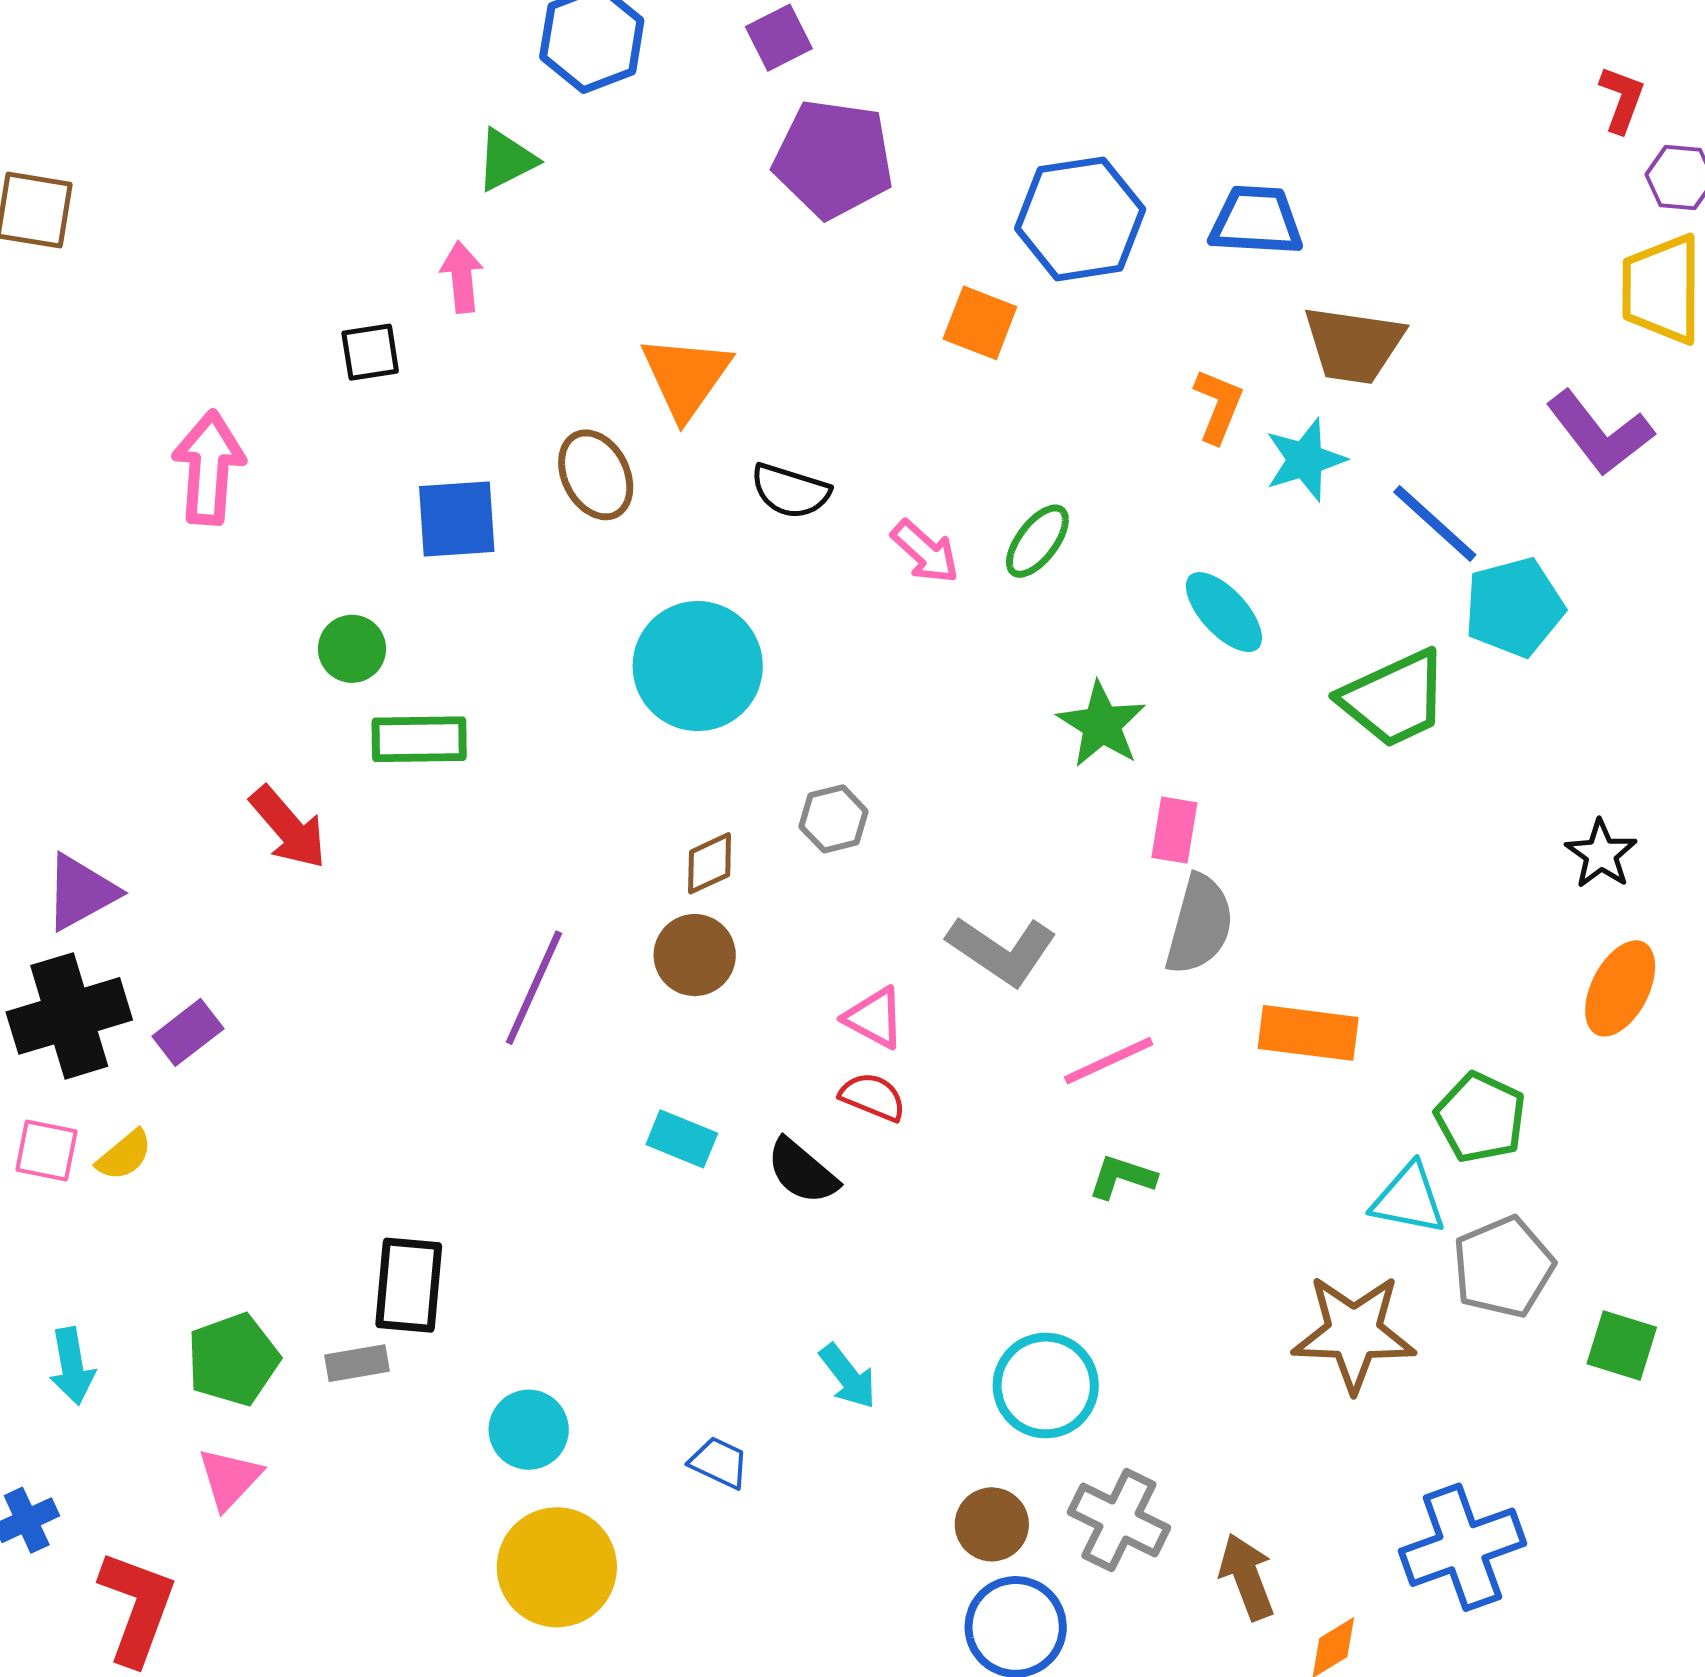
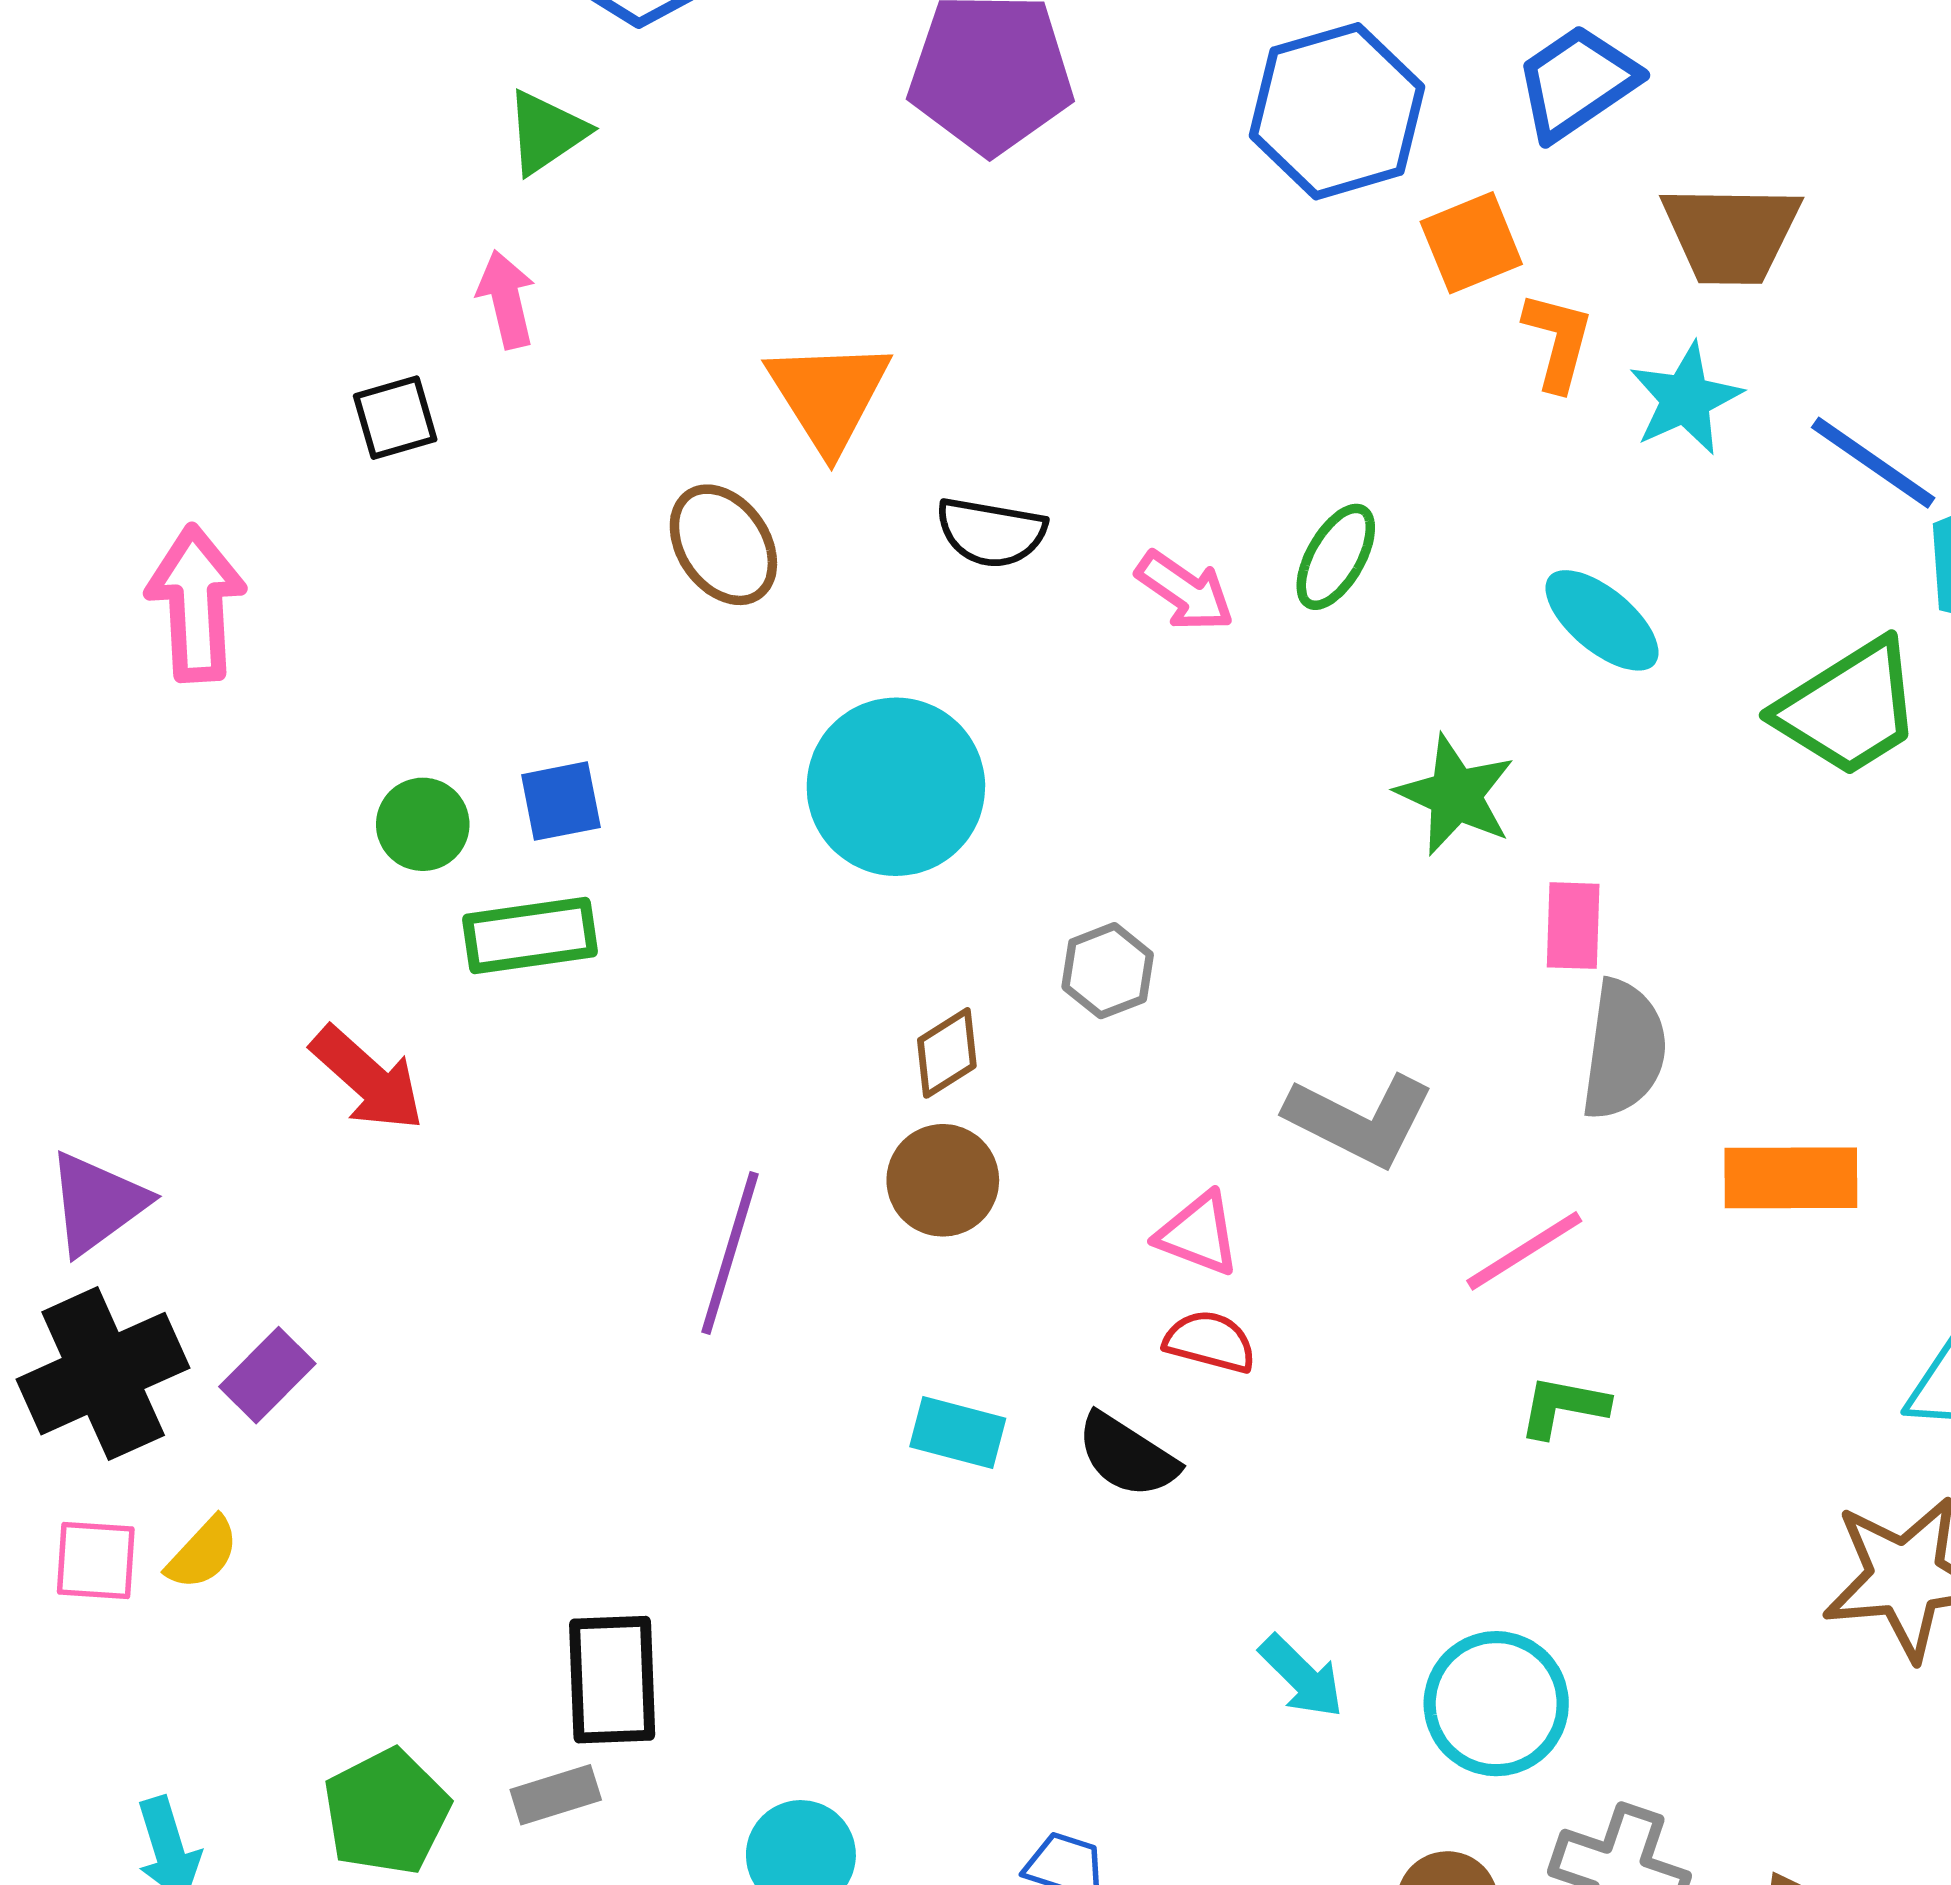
blue trapezoid: (1256, 221) -> (1577, 82), turned -30
orange square: (980, 323) -> (1471, 243), moved, turned -36
blue square: (457, 519) -> (561, 801), moved, size x0.7
cyan arrow: (848, 1376) -> (1302, 1677), moved

